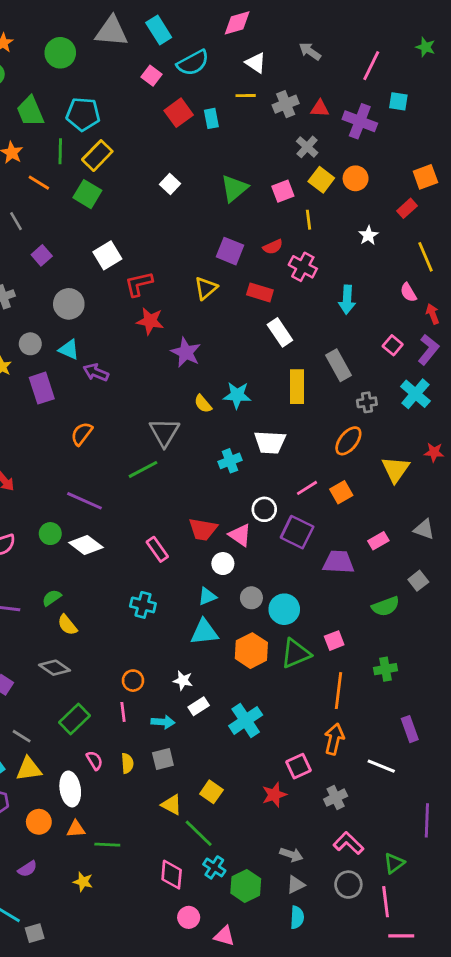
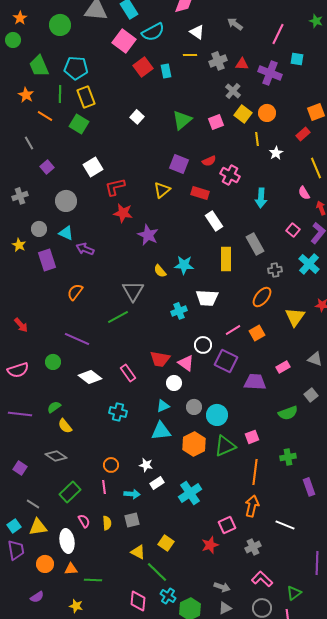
pink square: (152, 76) -> (124, 41), size x1.6
yellow rectangle: (97, 156) -> (86, 97), turned -65
yellow line: (308, 220) -> (257, 139), moved
white diamond: (86, 545) -> (90, 377), moved
purple rectangle: (410, 729) -> (309, 487), moved

